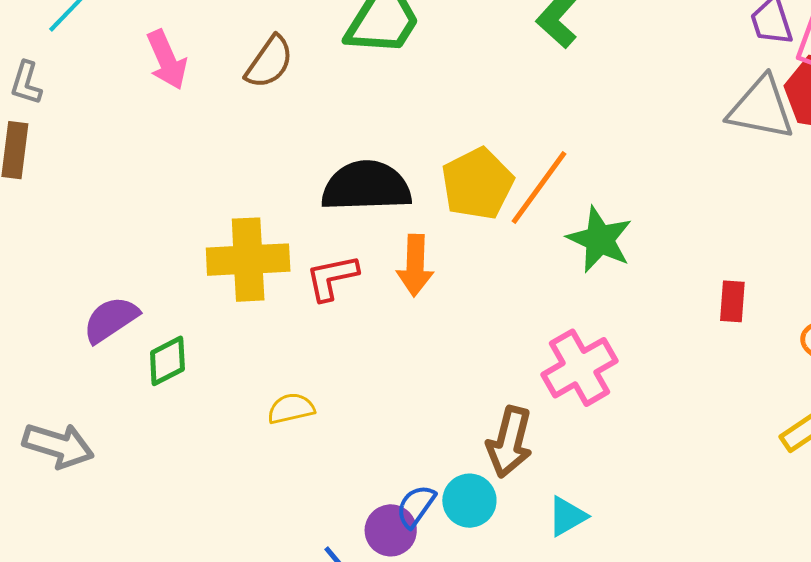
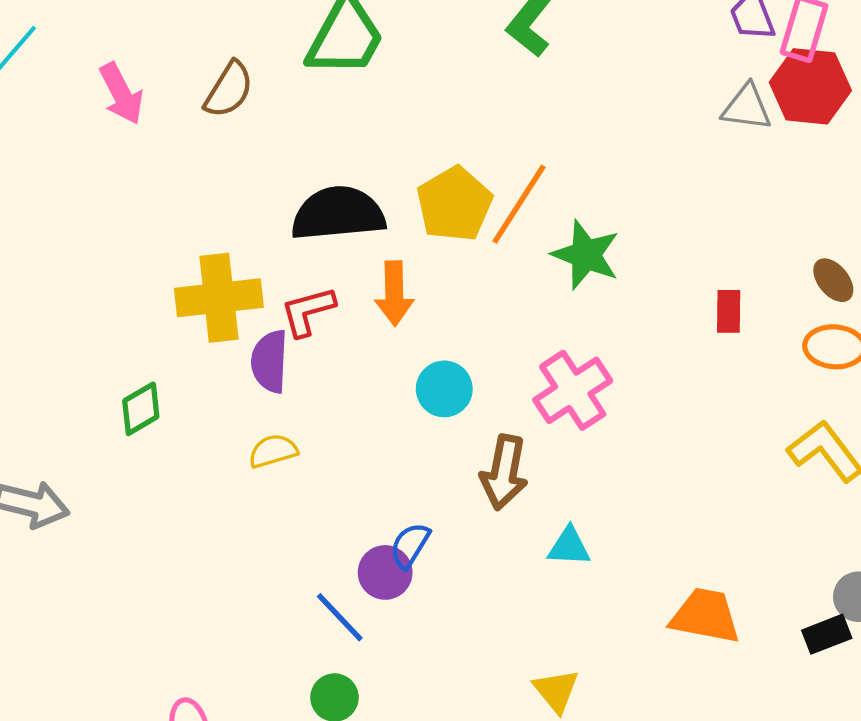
gray triangle: (761, 108) -> (747, 107), size x0.7
purple semicircle: (111, 320) -> (270, 361), moved, turned -50
cyan circle: (469, 501) -> (444, 389), moved
cyan triangle: (567, 516) -> (569, 547), turned 36

